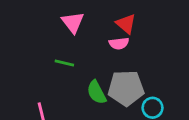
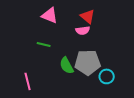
pink triangle: (73, 22) -> (50, 15), turned -30

